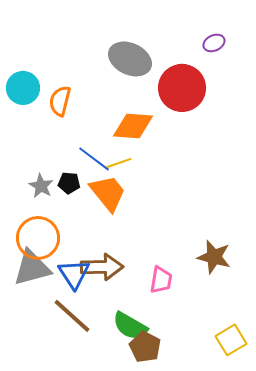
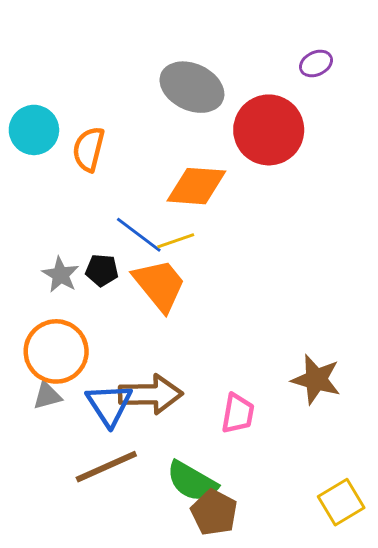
gray triangle: (32, 268) -> (47, 396), size x0.5
brown line: (72, 316) -> (106, 467), turned -66

